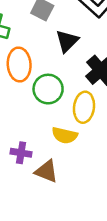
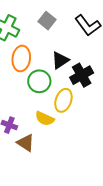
black triangle: (67, 41) -> (60, 60), moved

